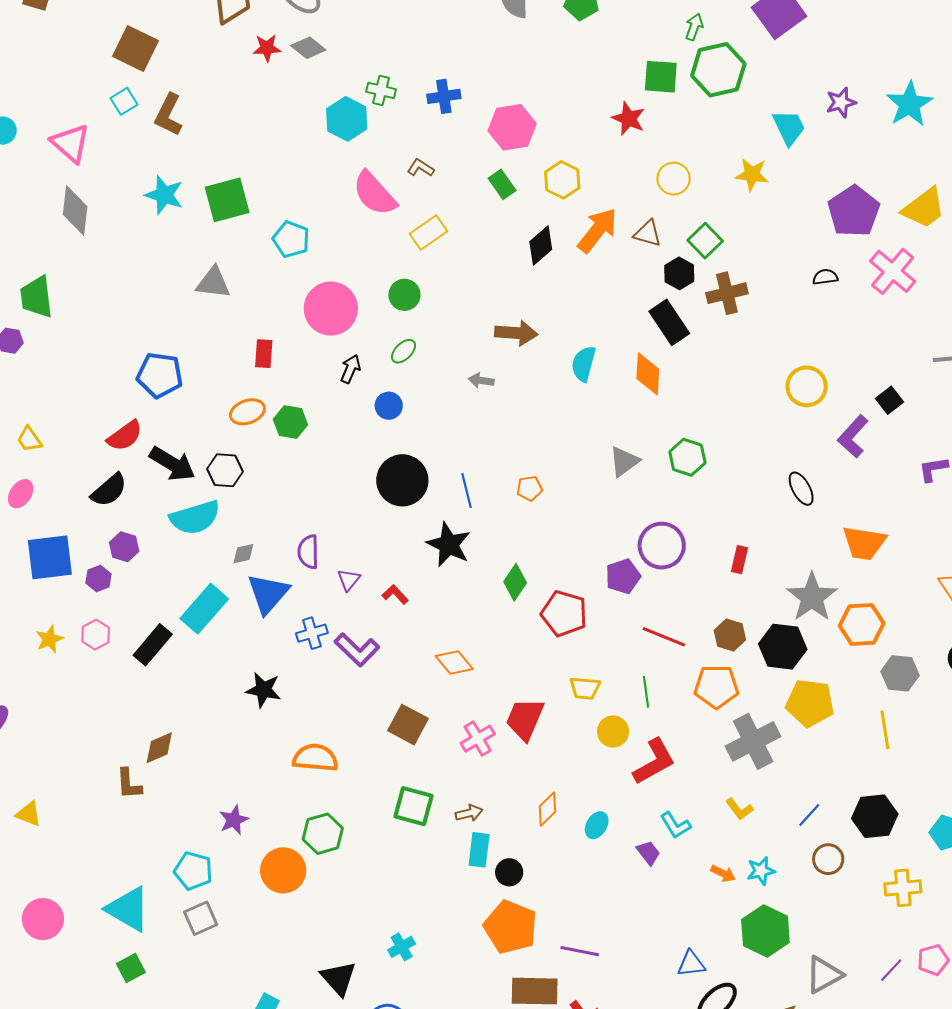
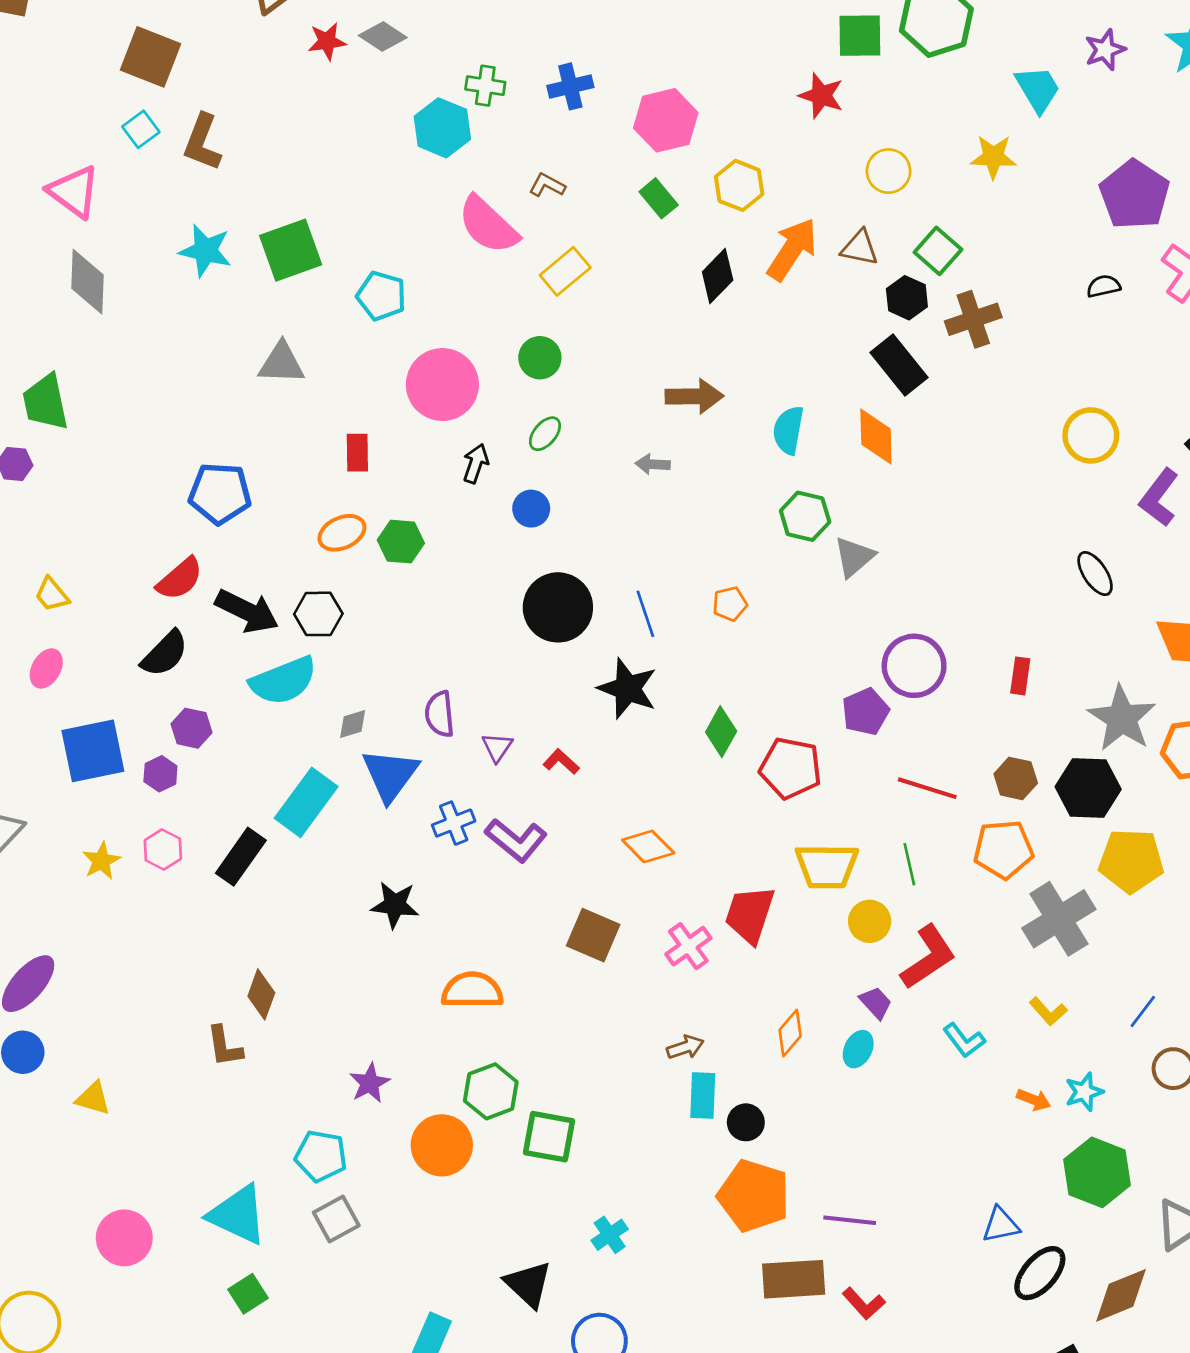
green hexagon: (687, 457) -> (805, 516), moved
yellow trapezoid: (585, 688) -> (827, 866), size x1.5
brown diamond: (159, 748) -> (261, 994), turned -42
green square: (414, 806) -> (549, 1137), moved
purple trapezoid: (648, 853) -> (876, 1003), moved

